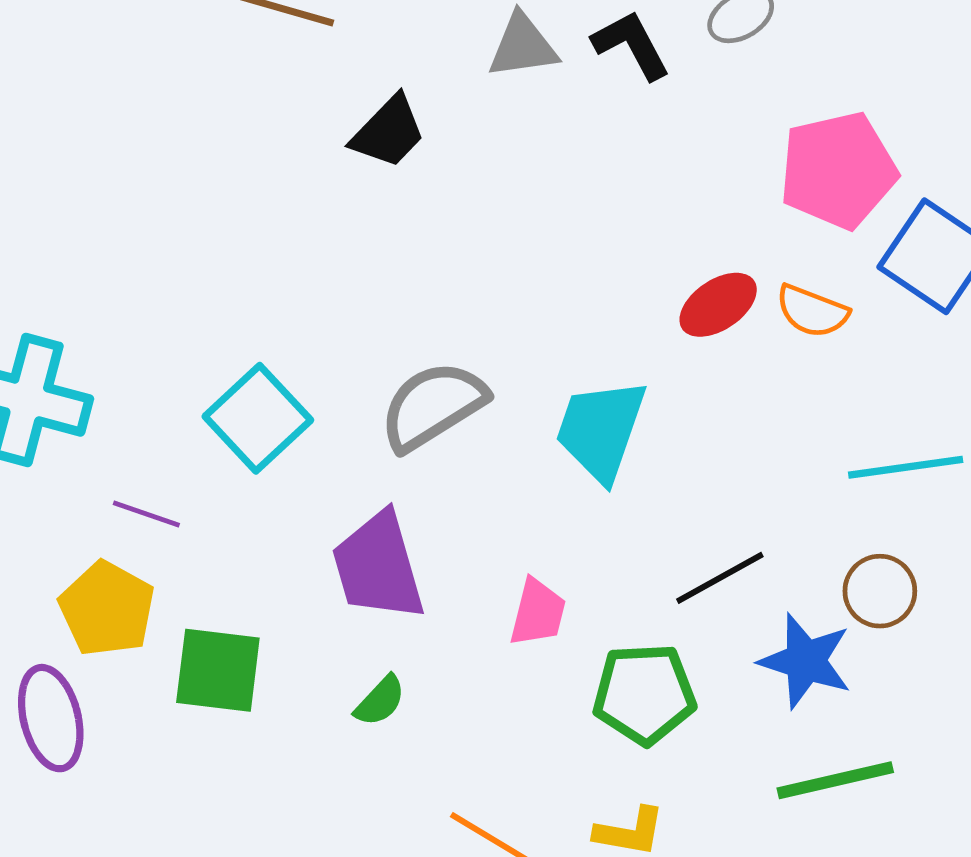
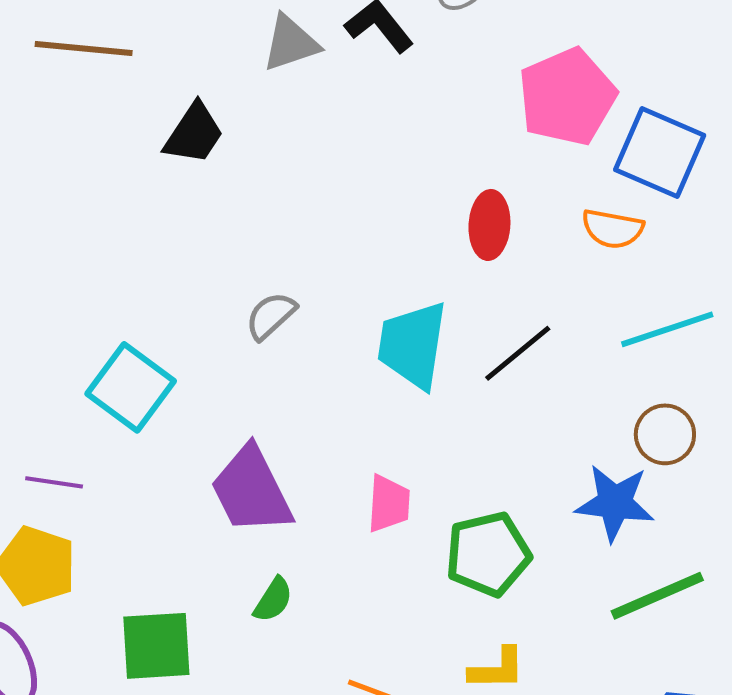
red ellipse: (718, 305) -> (489, 225), turned -42
orange semicircle: (812, 311) -> (613, 229), moved
gray semicircle: (433, 406) -> (271, 316), moved, size x0.6
black line: (720, 578) -> (518, 353), moved
green square: (218, 670) -> (156, 646), moved

